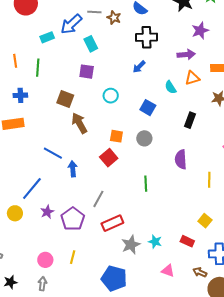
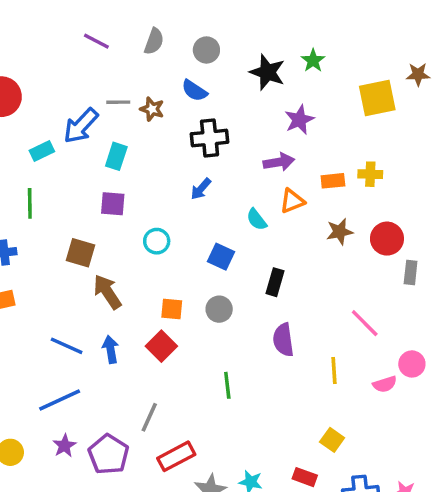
cyan rectangle: (91, 44) -> (116, 156), turned 49
black rectangle: (190, 120) -> (275, 282), moved
blue arrow: (73, 169) -> (111, 349), moved
blue line: (32, 189) -> (60, 400), moved, turned 30

